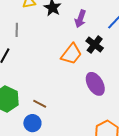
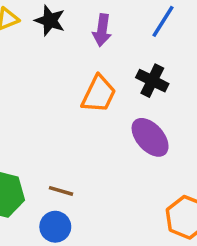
black cross: (95, 45) -> (152, 81), moved

